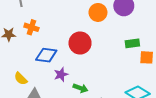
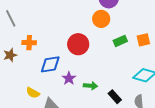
orange circle: (98, 12) -> (101, 19), moved
green rectangle: (132, 43) -> (120, 41), moved

